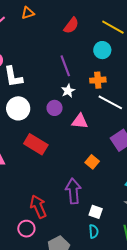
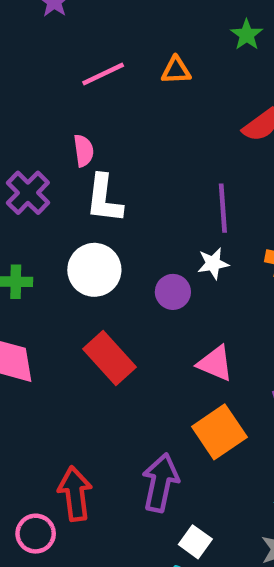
pink triangle: (80, 121) -> (215, 363), moved
orange square: (92, 162) -> (219, 432), size x1.6

